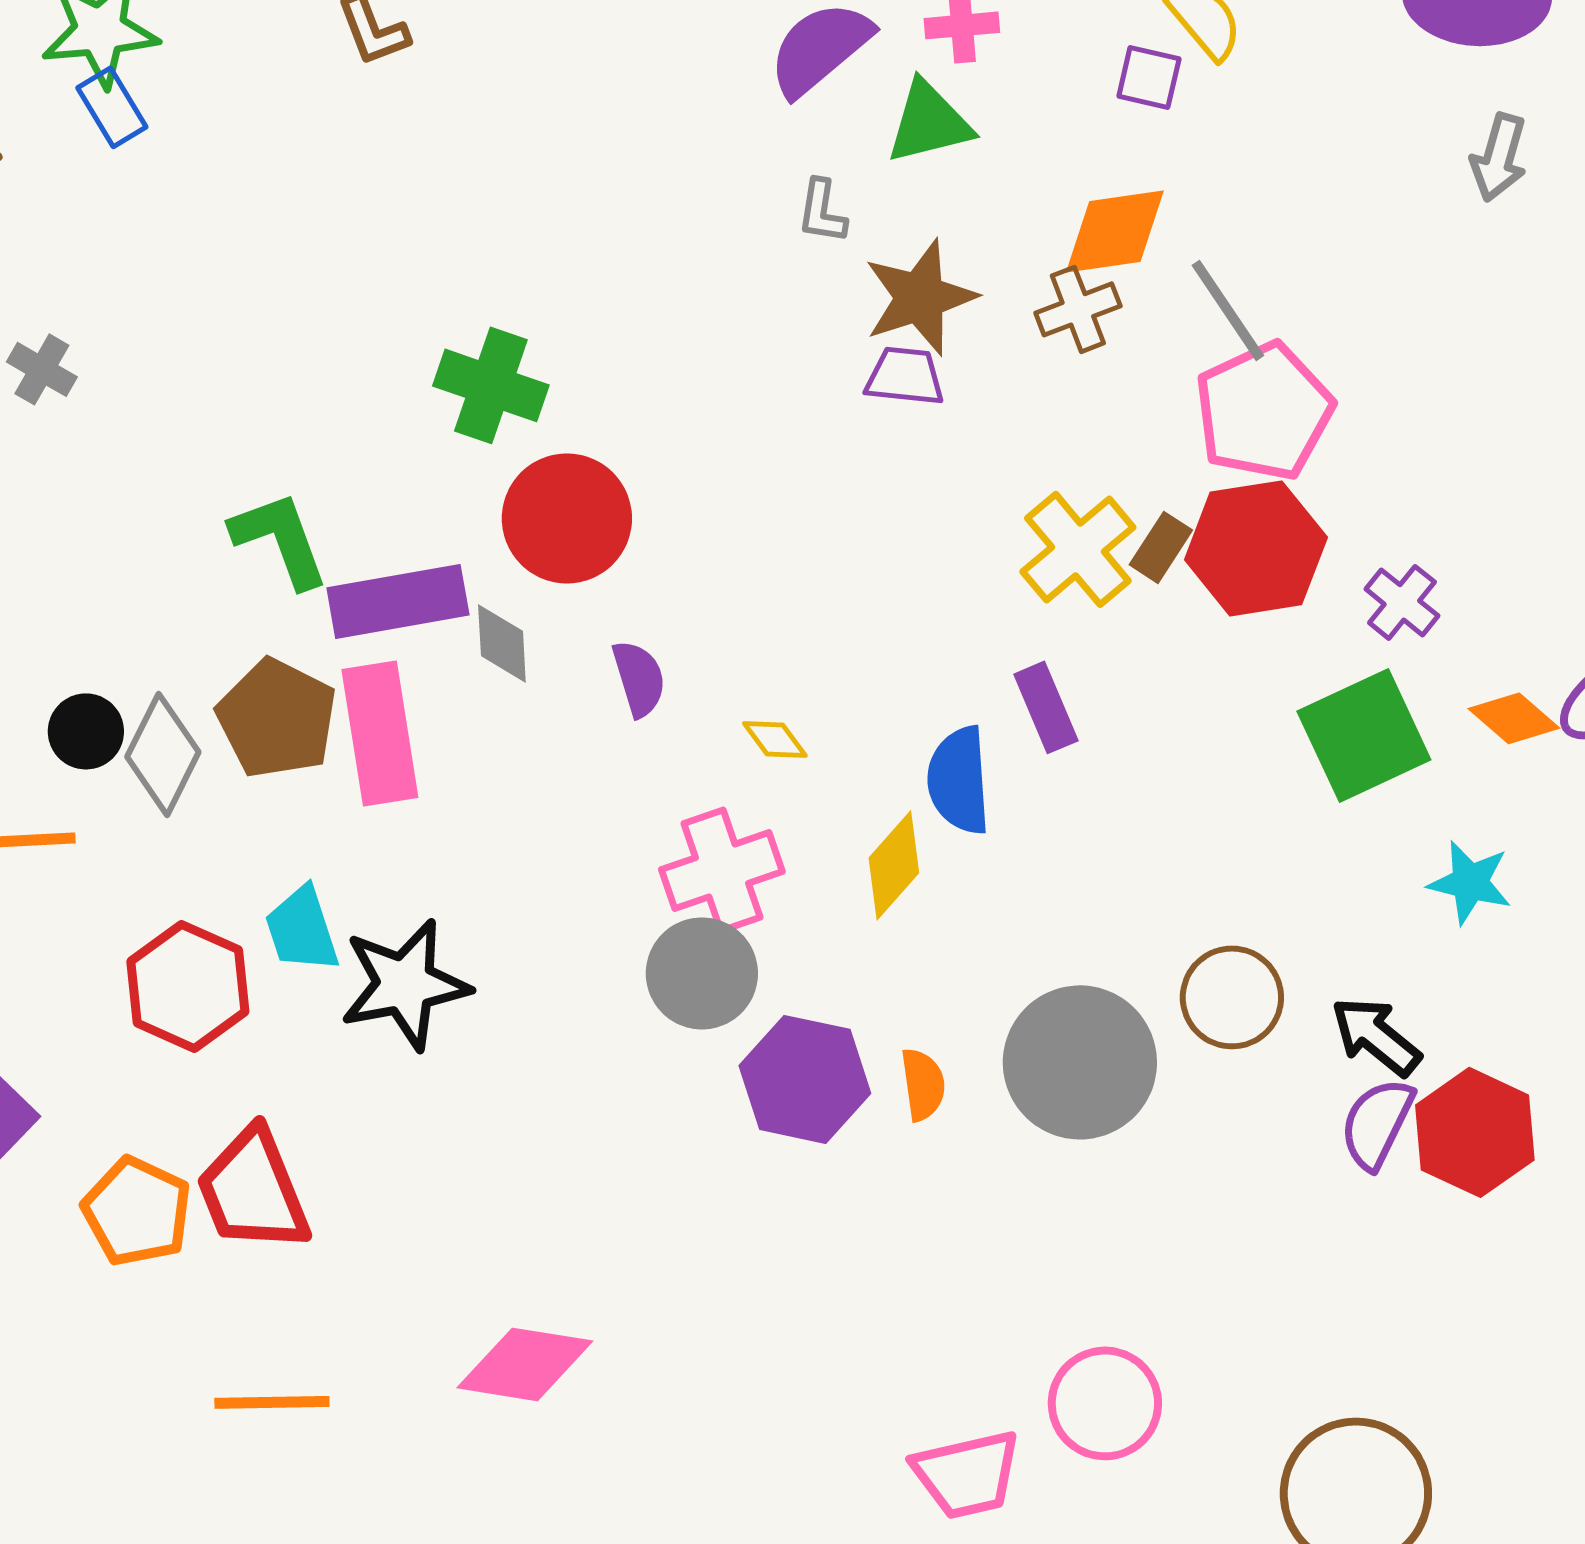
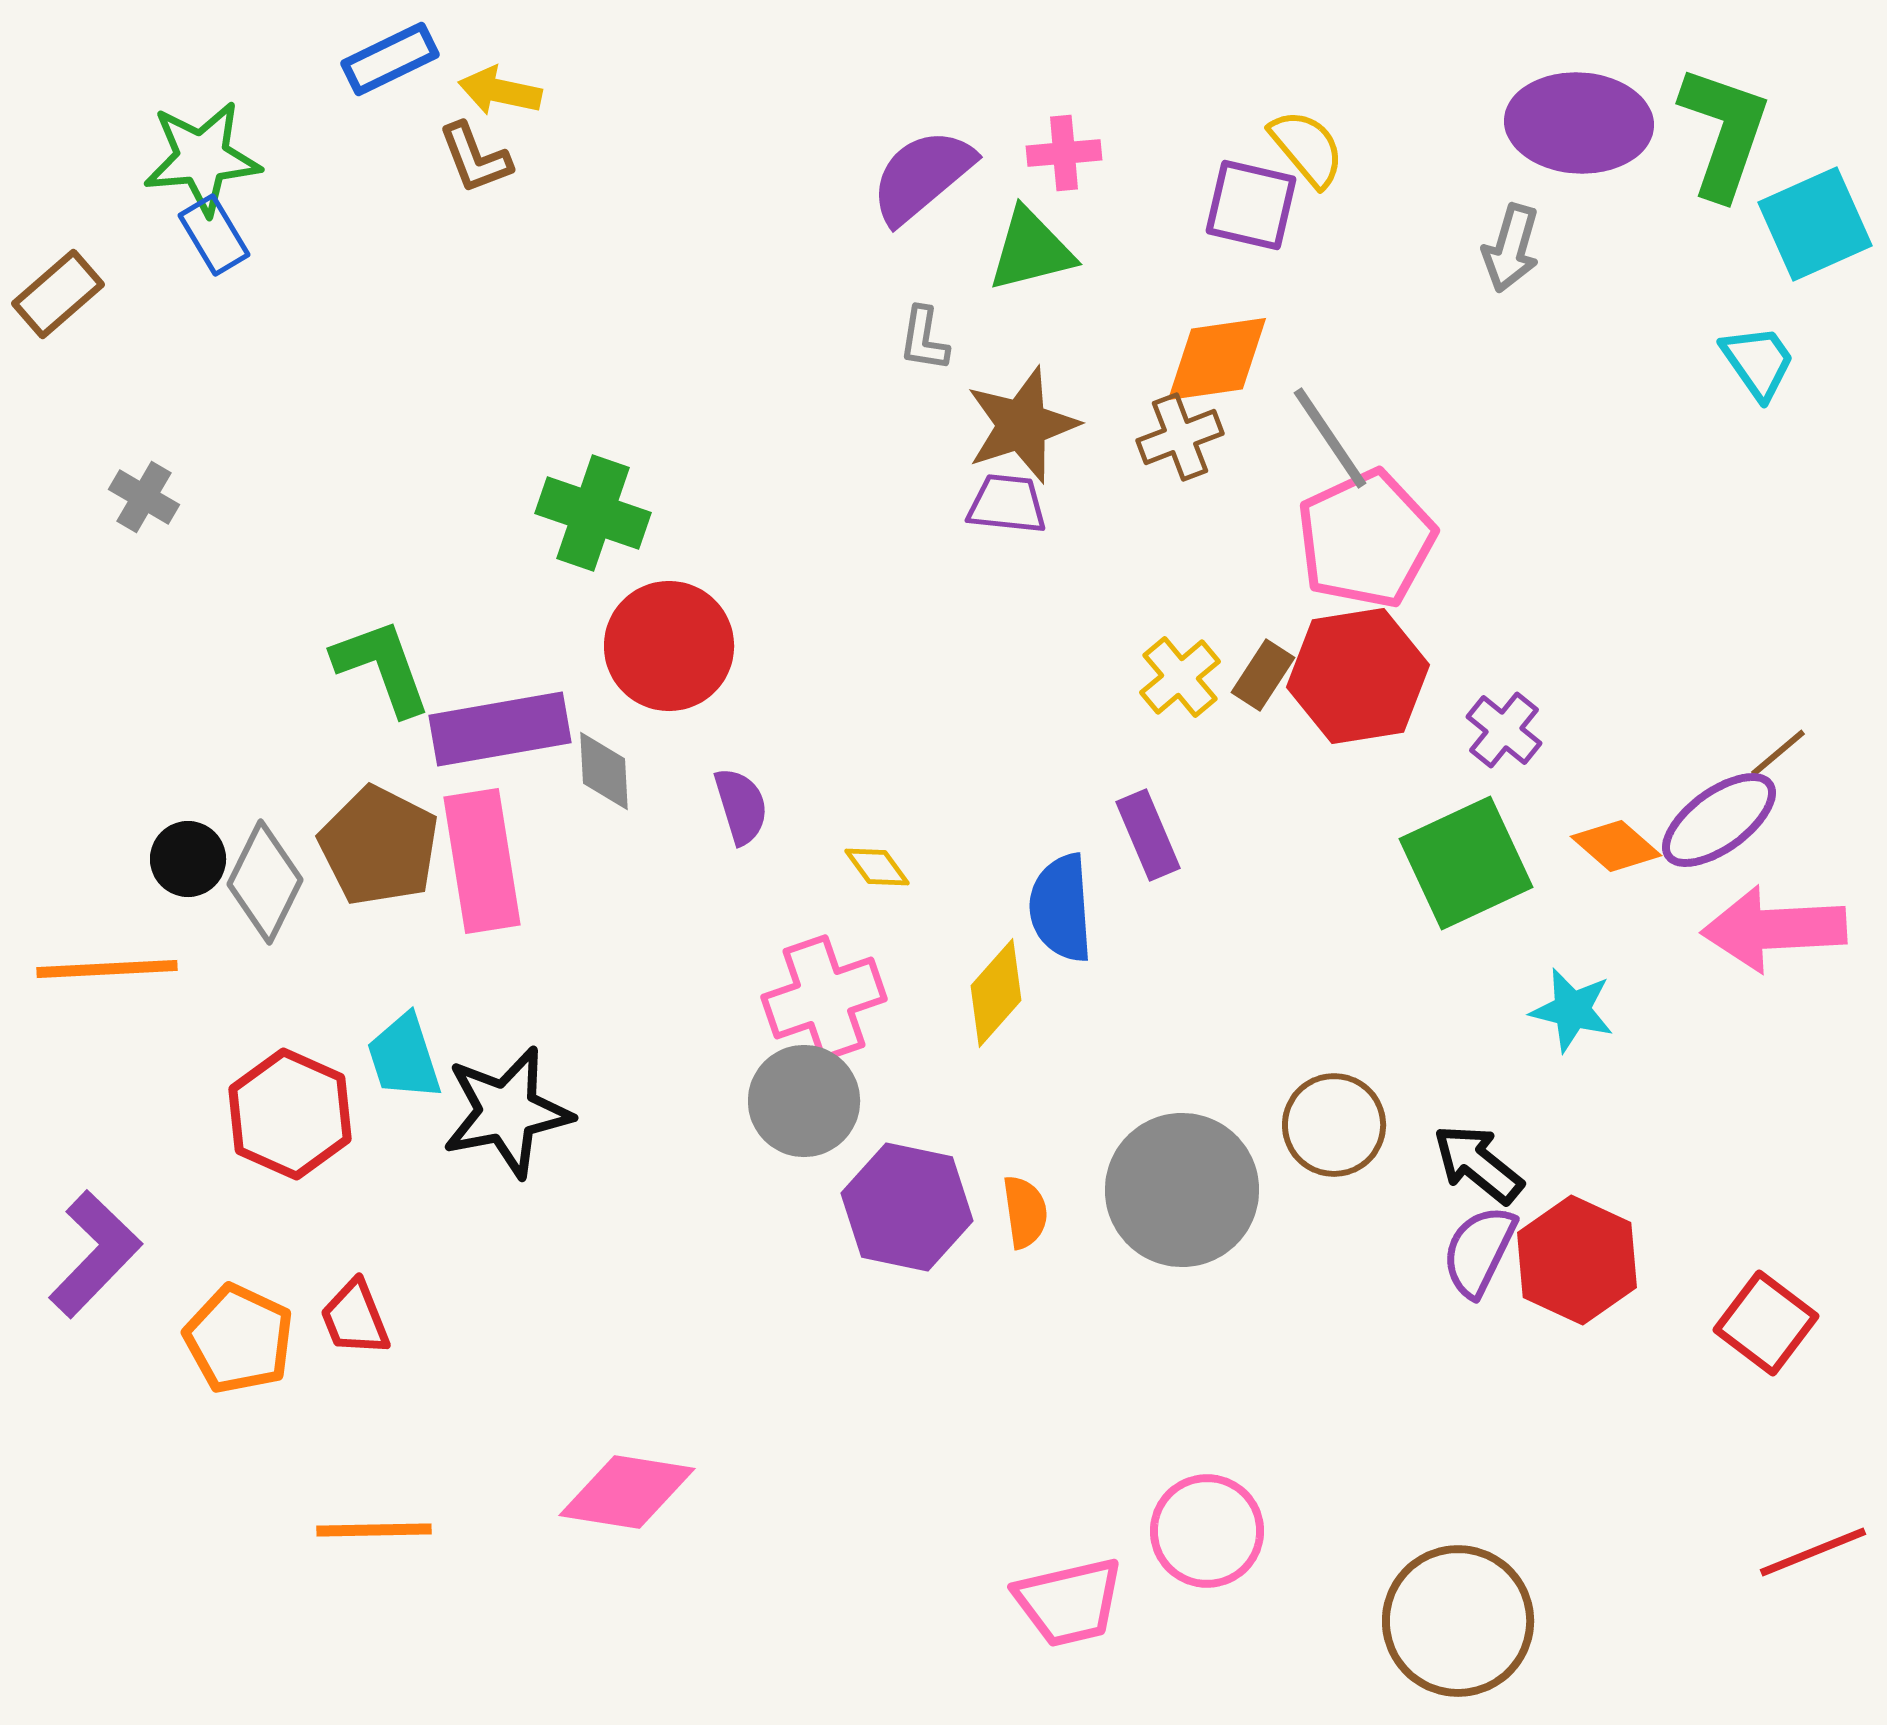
purple square: (1149, 77) -> (1251, 205), size x1.4
gray arrow: (1499, 157) -> (1511, 248), moved
yellow cross: (1078, 549) -> (1180, 677), size x0.7
red trapezoid: (253, 1190) -> (355, 1318), size x0.6

